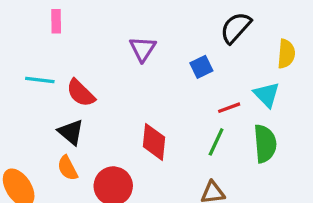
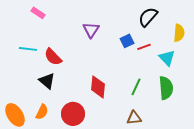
pink rectangle: (56, 21) -> (38, 13), turned -56
red line: (229, 108) -> (144, 47), moved
orange semicircle: (68, 168) -> (42, 112), moved, turned -126

